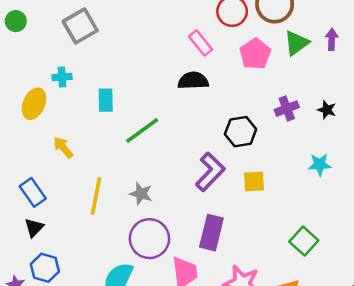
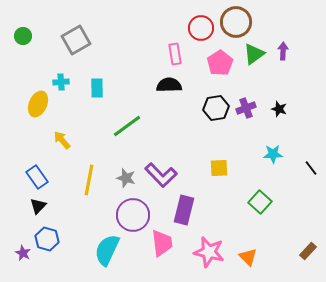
pink rectangle: (200, 43) -> (175, 54), turned 30
cyan rectangle: (106, 100) -> (97, 88), moved
black hexagon: (241, 132) -> (216, 108), moved
purple L-shape: (210, 172) -> (161, 175), moved, turned 92
green square: (304, 241) -> (260, 202), moved

